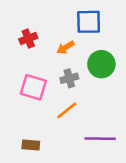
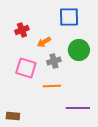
orange arrow: (65, 47) -> (44, 42), moved
orange line: (67, 110) -> (52, 86), turned 36
brown rectangle: (31, 145) -> (13, 116), moved

